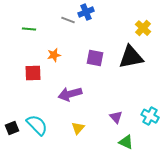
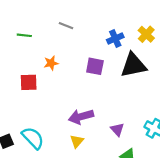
blue cross: (86, 12) -> (115, 39), moved
purple arrow: (70, 94) -> (81, 117), moved

